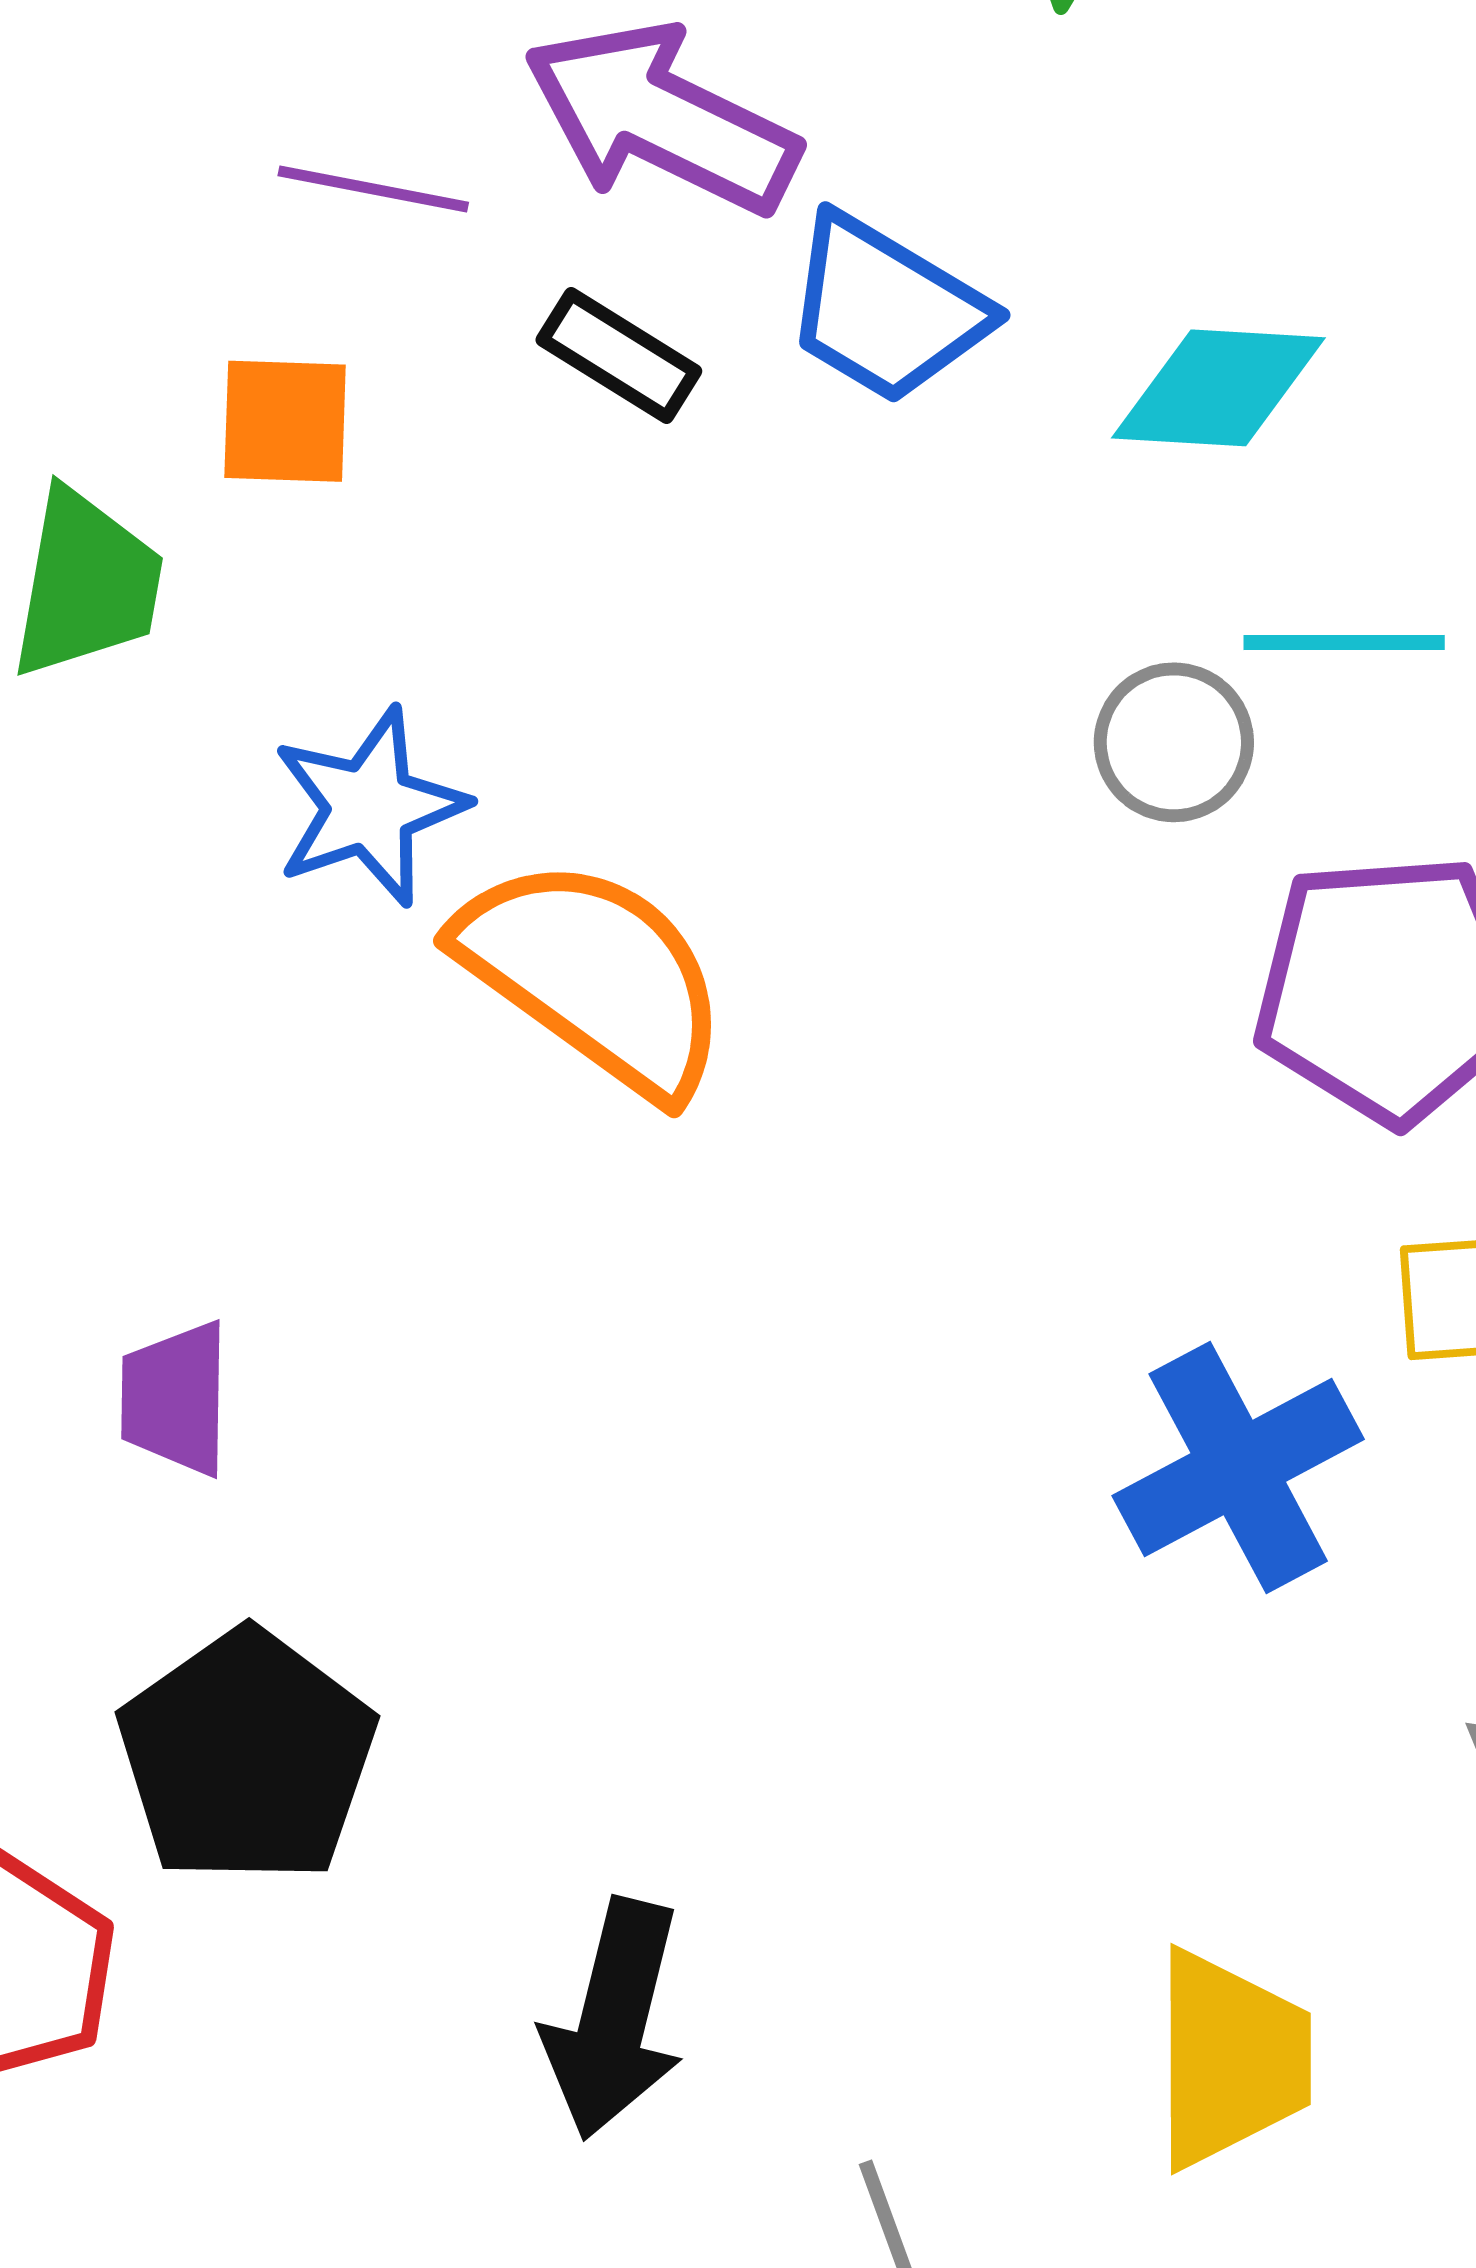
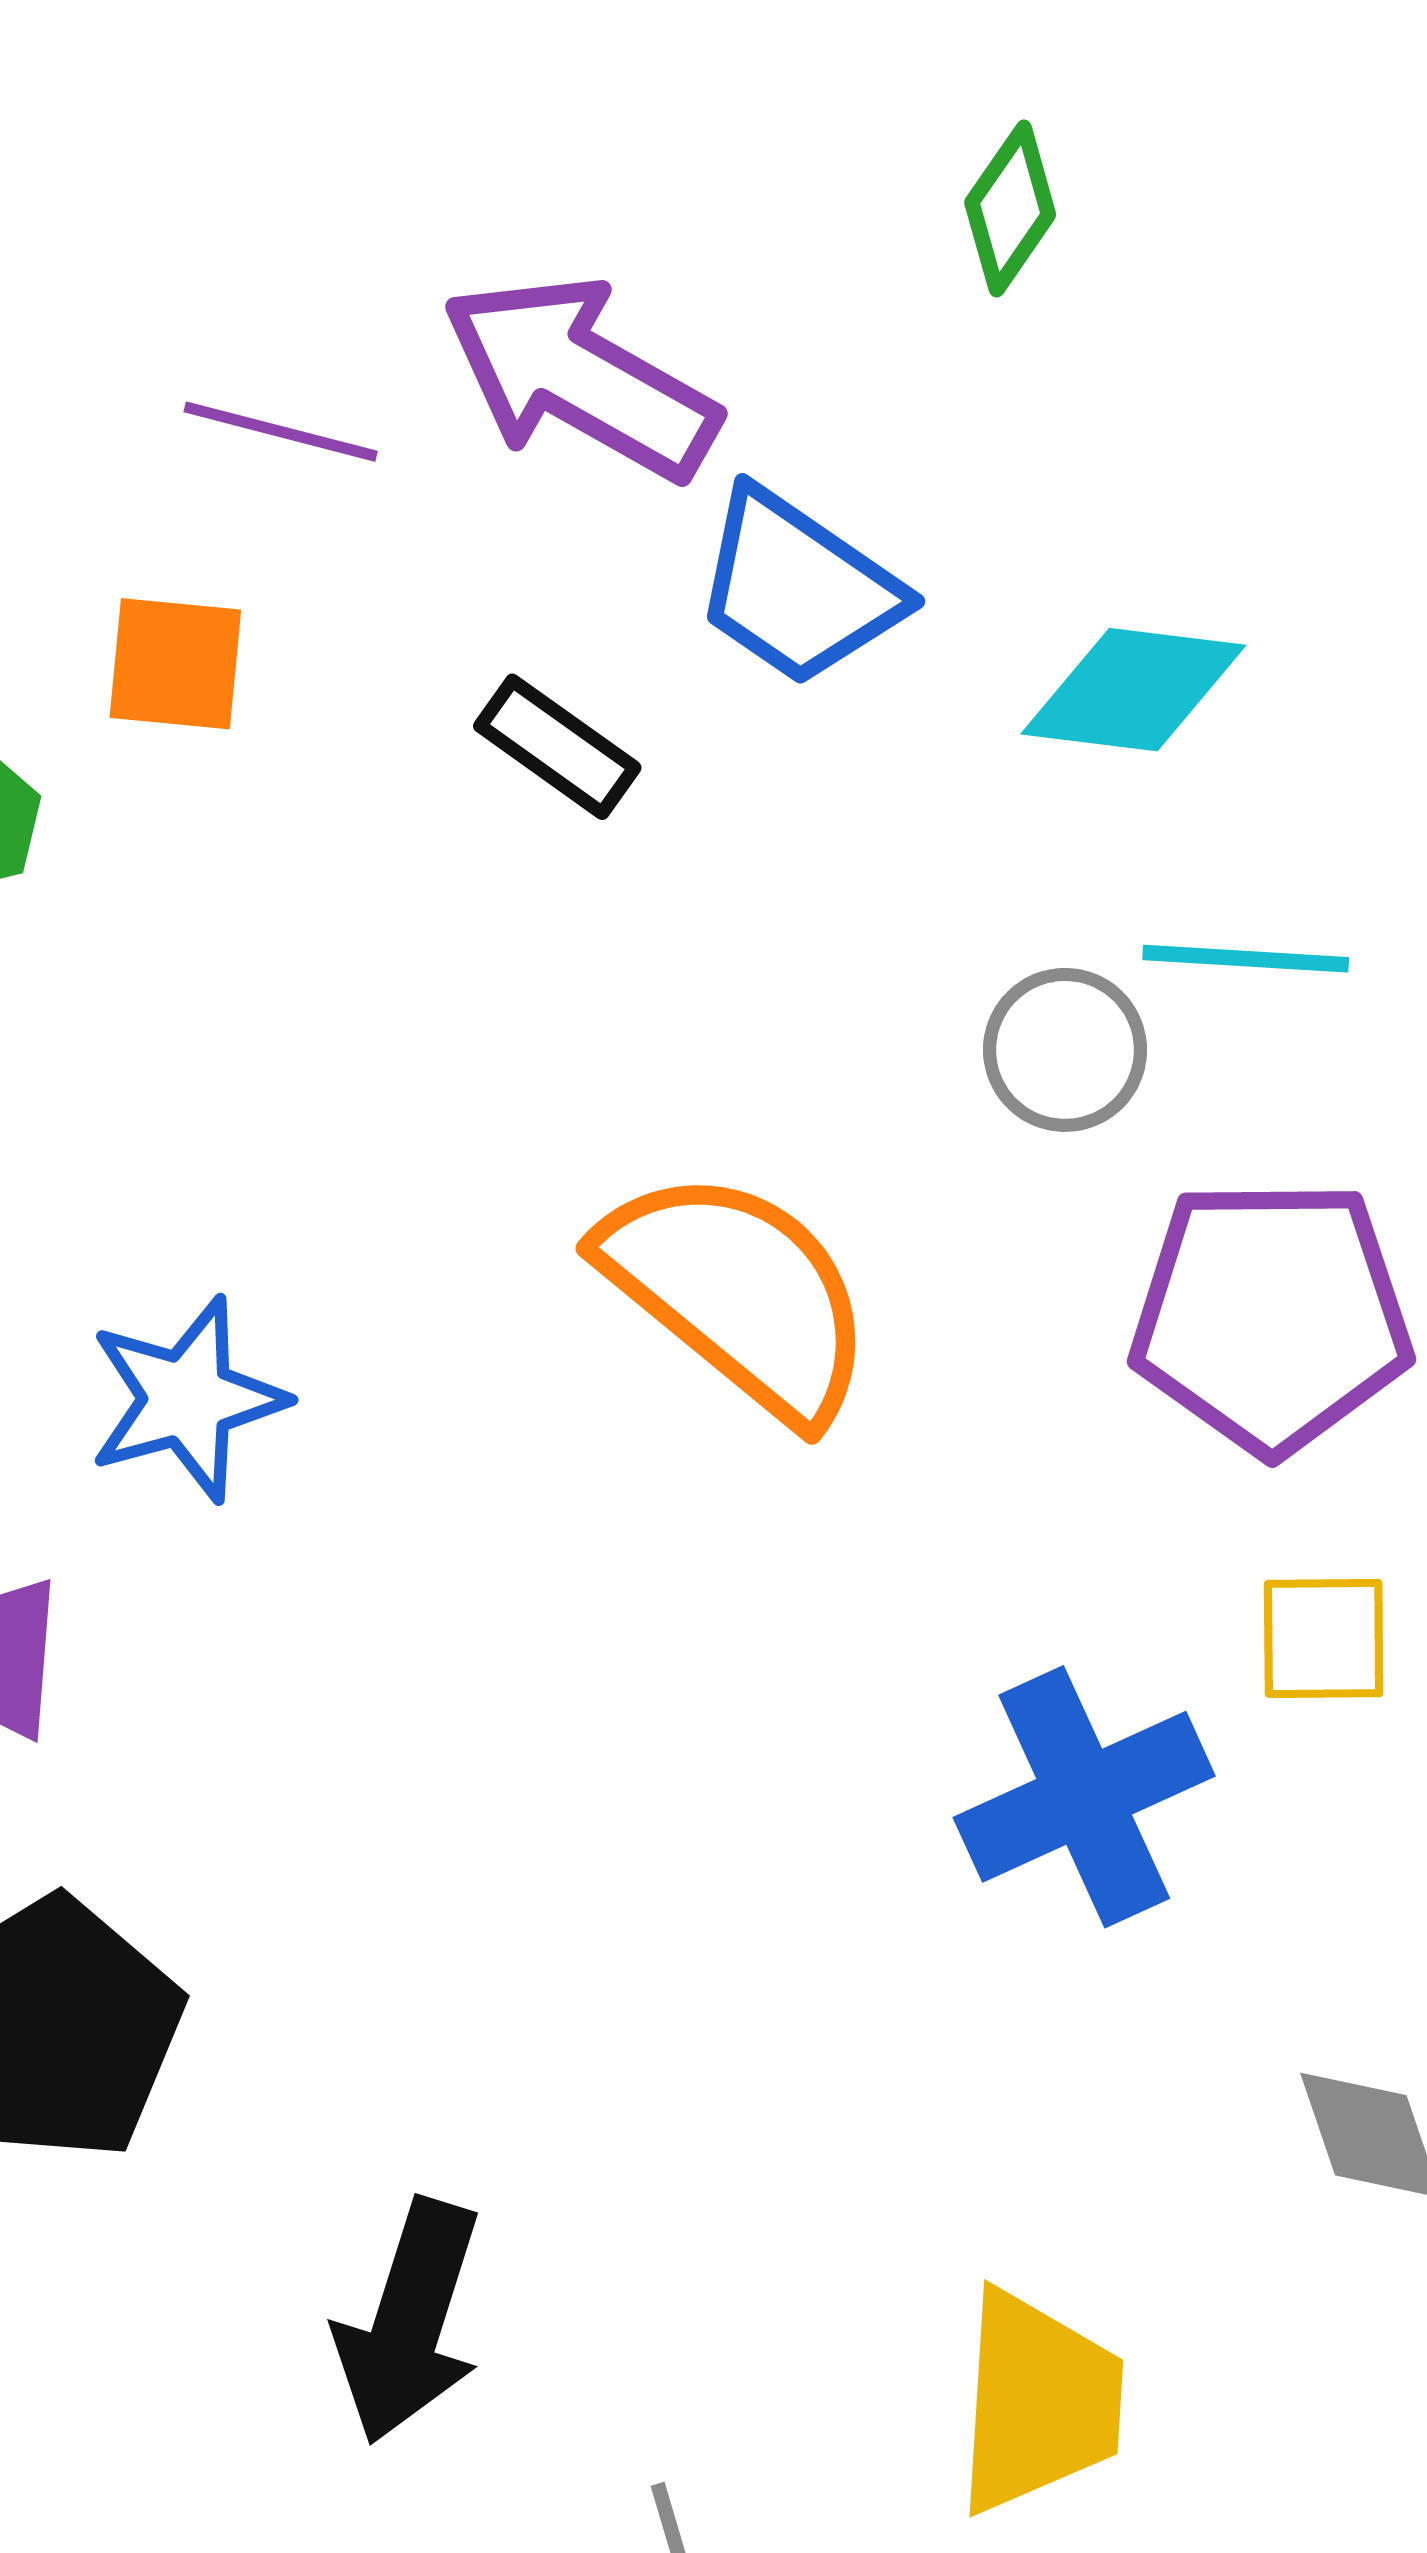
black rectangle: (619, 356) -> (557, 747), moved
blue star: (369, 807) -> (187, 1399), moved
orange semicircle: (594, 976) -> (738, 1294), moved

